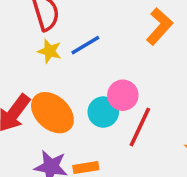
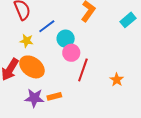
yellow star: (50, 51) -> (27, 41), moved
cyan circle: (103, 112) -> (66, 39), moved

